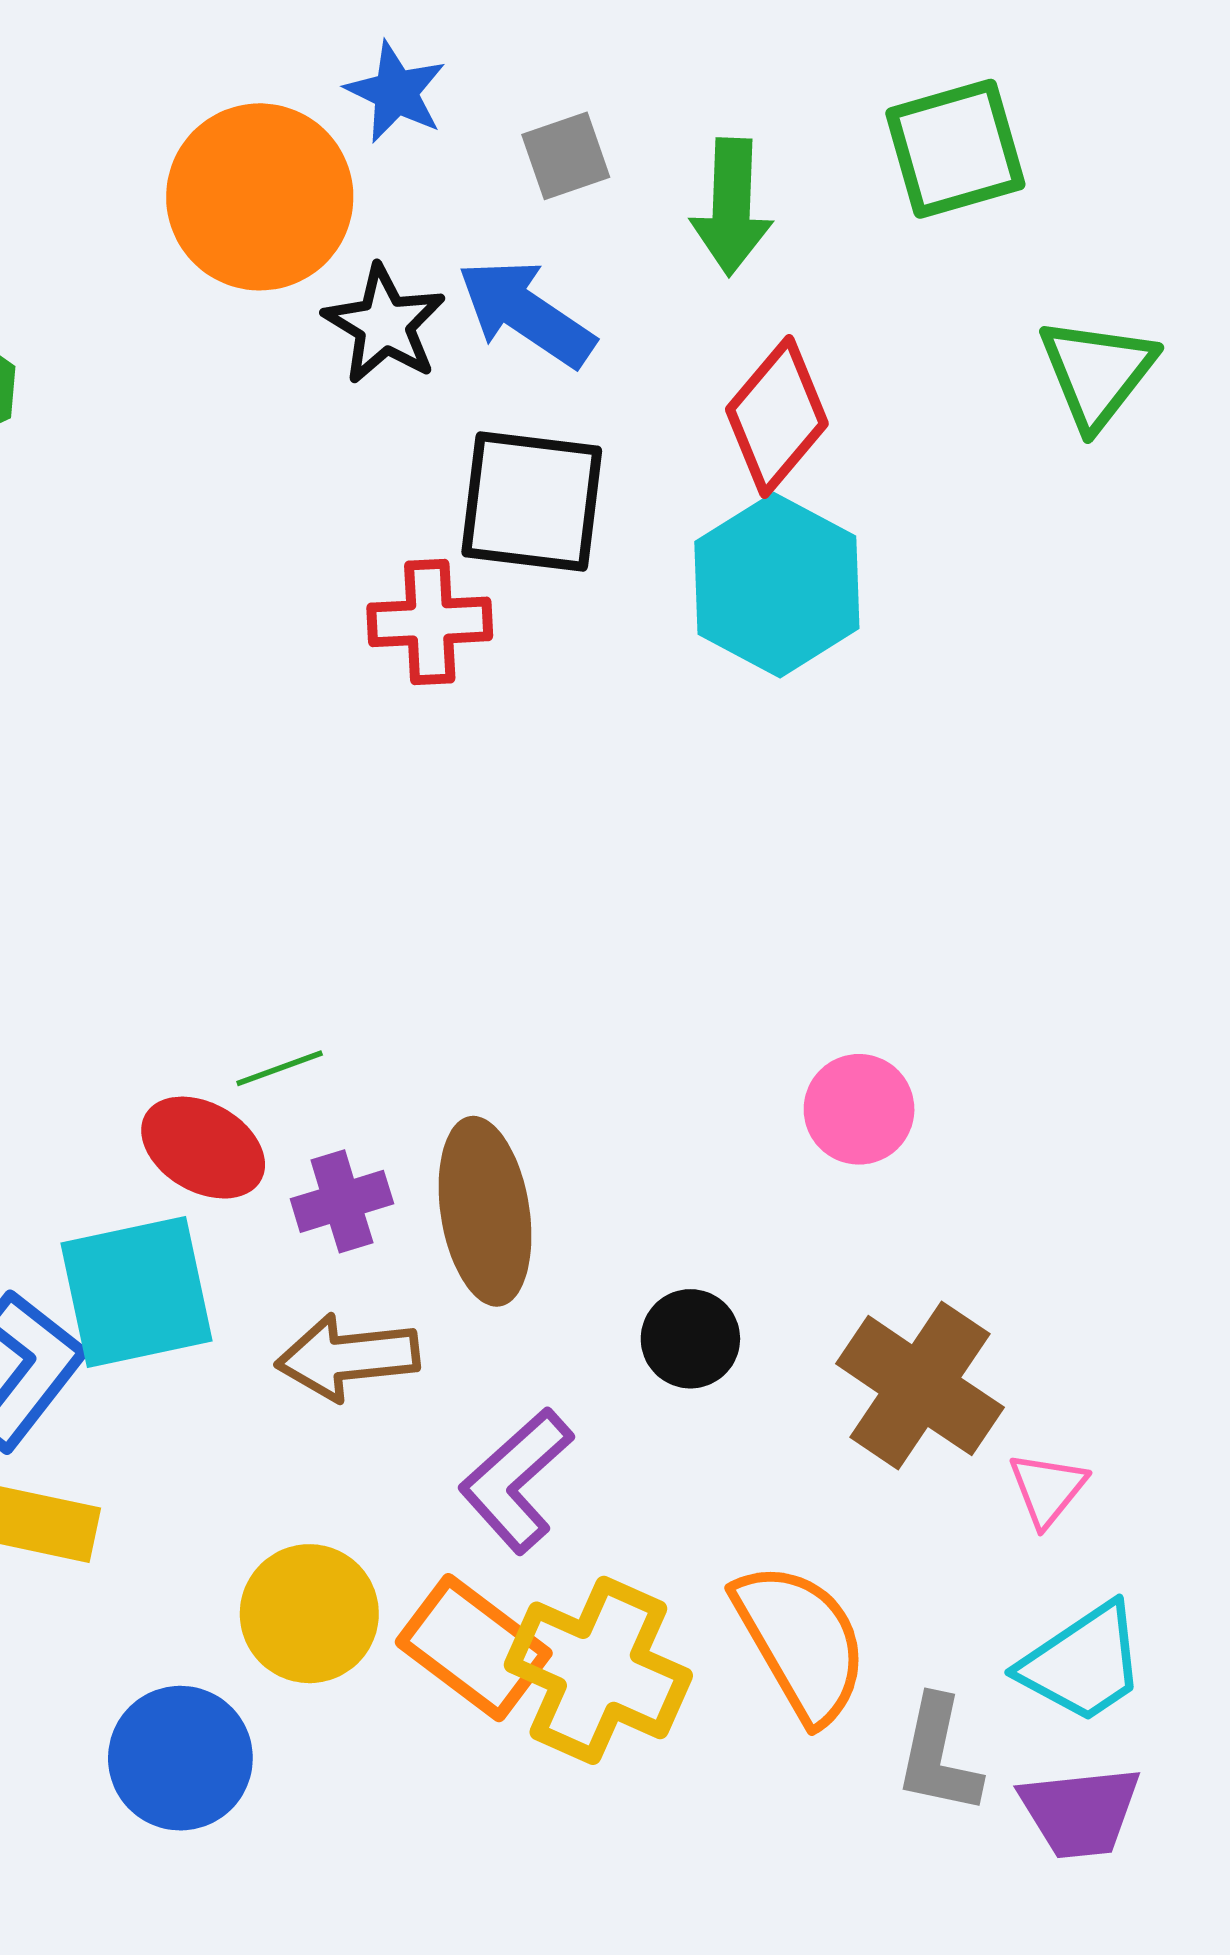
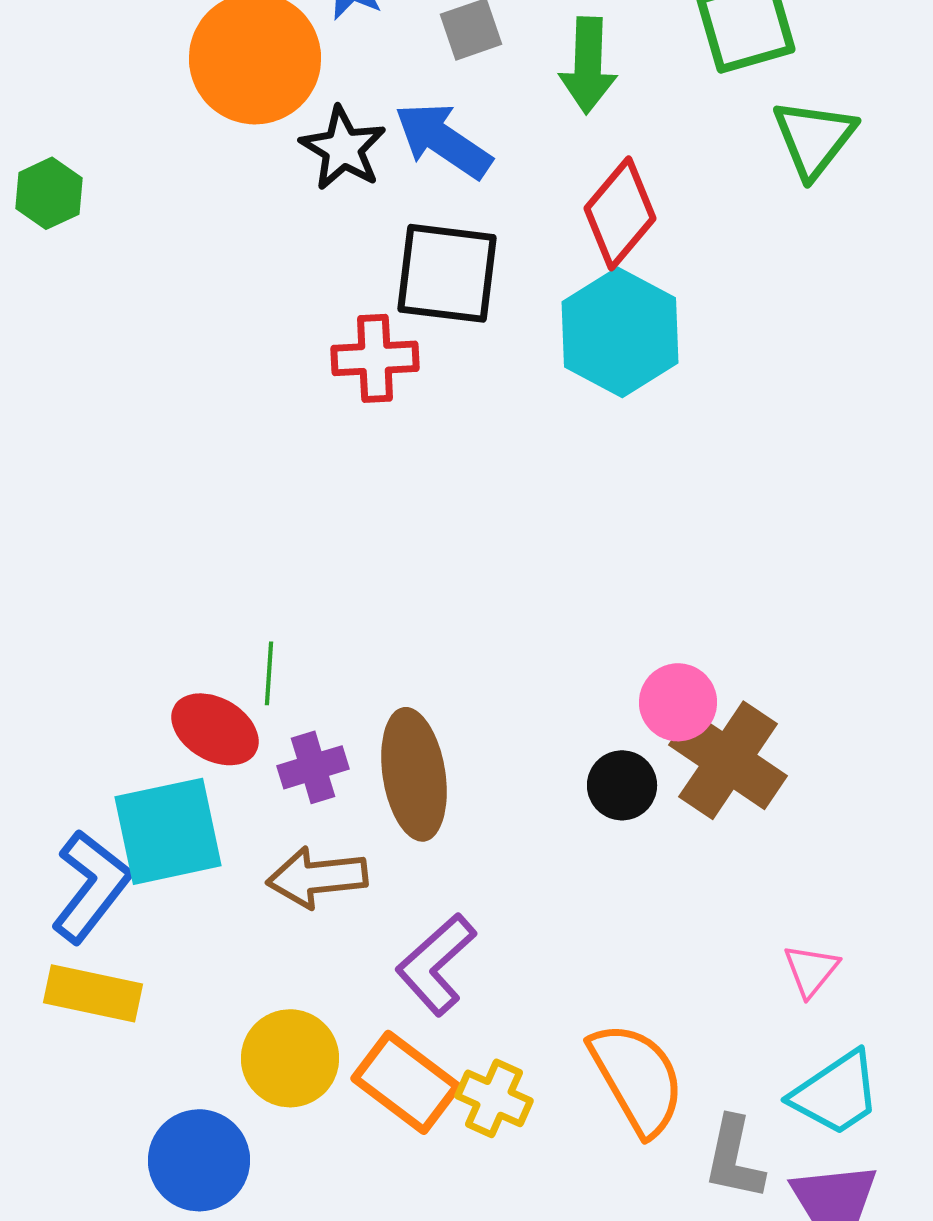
green triangle: (1097, 373) -> (814, 138), moved
green line: (280, 1068) -> (269, 673), turned -66
black circle: (690, 1339) -> (622, 785), moved
brown cross: (920, 1386) -> (728, 760), moved
yellow cross: (598, 1670) -> (494, 1098), size x0.6

